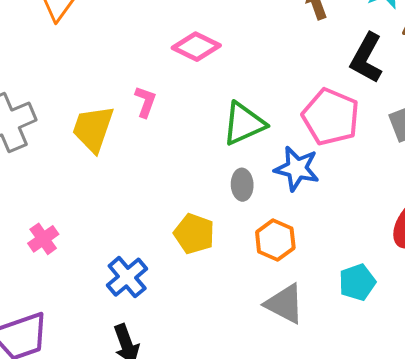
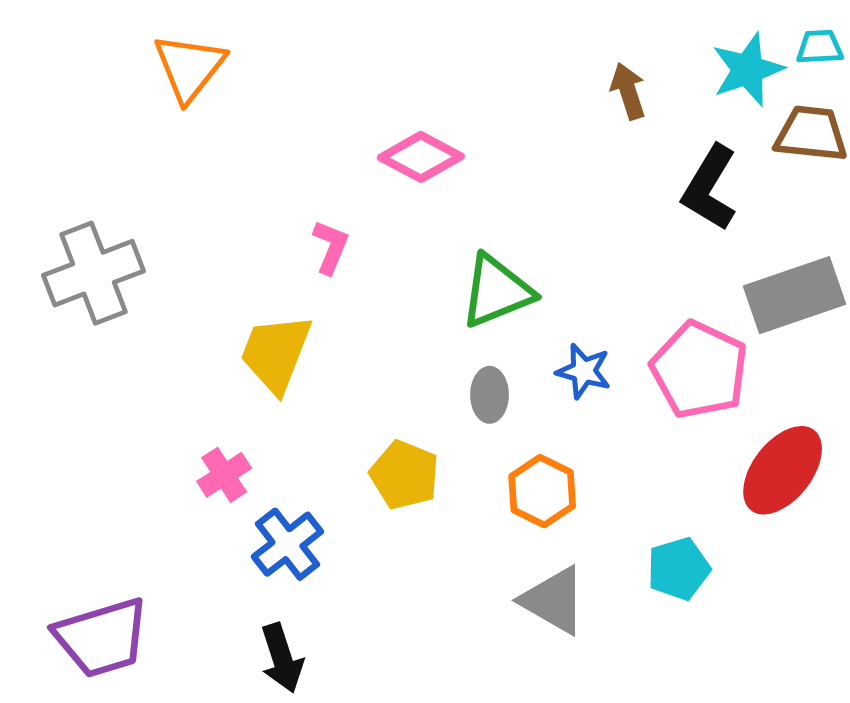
pink pentagon: (331, 117) -> (699, 370), moved
yellow trapezoid: (93, 129) -> (276, 353), moved
blue star: (297, 169) -> (584, 371), size x0.7
pink cross: (43, 239) -> (224, 475), moved

